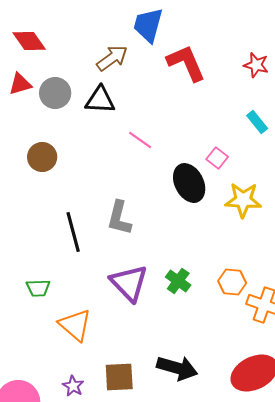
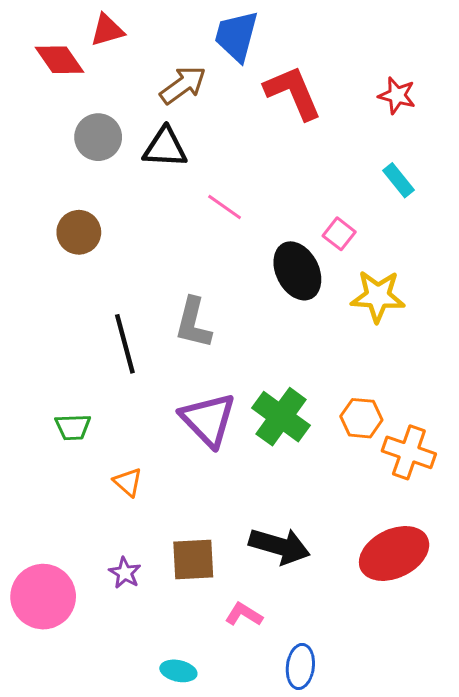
red triangle: (20, 84) -> (107, 30), moved
green cross: (178, 281) -> (281, 417), size x1.5
orange triangle: (75, 325) -> (128, 482), size x0.6

